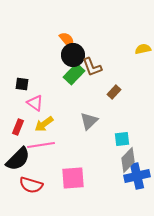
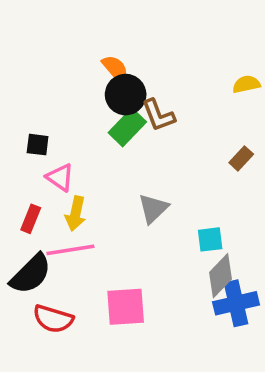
brown rectangle: (114, 92) -> (241, 158), moved
yellow arrow: (44, 124) -> (76, 214), turned -42

